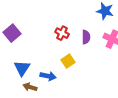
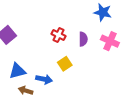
blue triangle: (22, 68) -> (17, 71), turned 42

